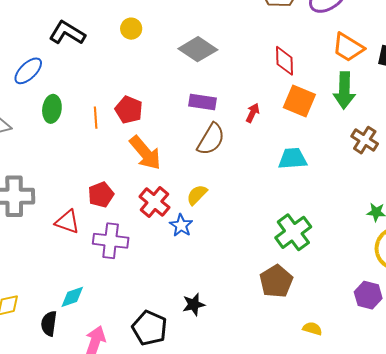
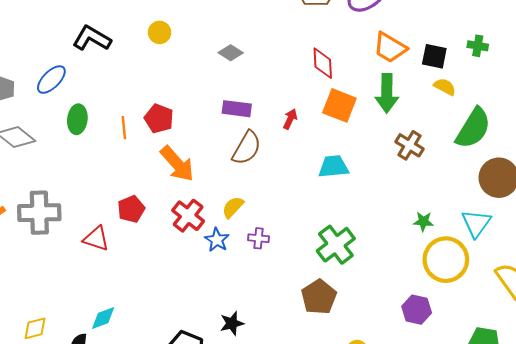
gray diamond: (198, 49) -> (231, 53), size x0.6
purple cross: (111, 241) -> (258, 238), moved, size x0.6

